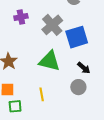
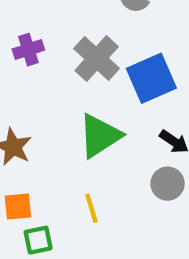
green triangle: (49, 61) -> (100, 136), turned -40

